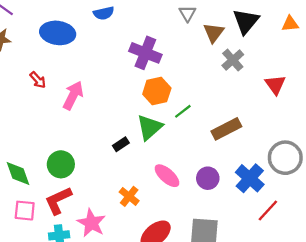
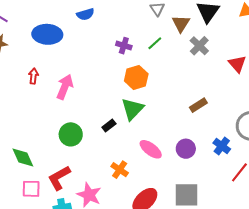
purple cross: (145, 53) -> (124, 46), size x0.6
red arrow: (38, 80) -> (34, 76), turned -126
green line: (183, 111) -> (155, 43), moved
brown rectangle: (226, 129) -> (198, 105), size x0.7
green circle: (61, 164) -> (71, 134), moved
blue cross: (250, 178) -> (222, 146), size x0.7

